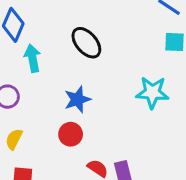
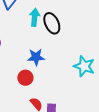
cyan arrow: (33, 58) -> (35, 17), moved

